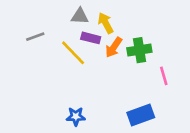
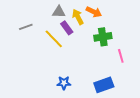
purple rectangle: (91, 38) -> (67, 28), turned 40
orange arrow: (114, 47) -> (94, 12), moved, turned -98
blue star: (76, 116) -> (64, 83), moved

